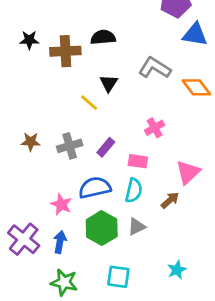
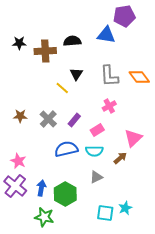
blue triangle: (195, 34) -> (106, 35), moved
gray L-shape: (155, 68) -> (109, 76), moved, turned -125
gray cross: (70, 146) -> (48, 119), turned -30
pink rectangle: (138, 161) -> (97, 130), turned -40
cyan semicircle: (134, 190) -> (94, 151), turned 78
pink star: (61, 204) -> (18, 161), moved
green hexagon: (102, 228) -> (65, 194), moved
cyan square: (118, 277) -> (105, 213), moved

